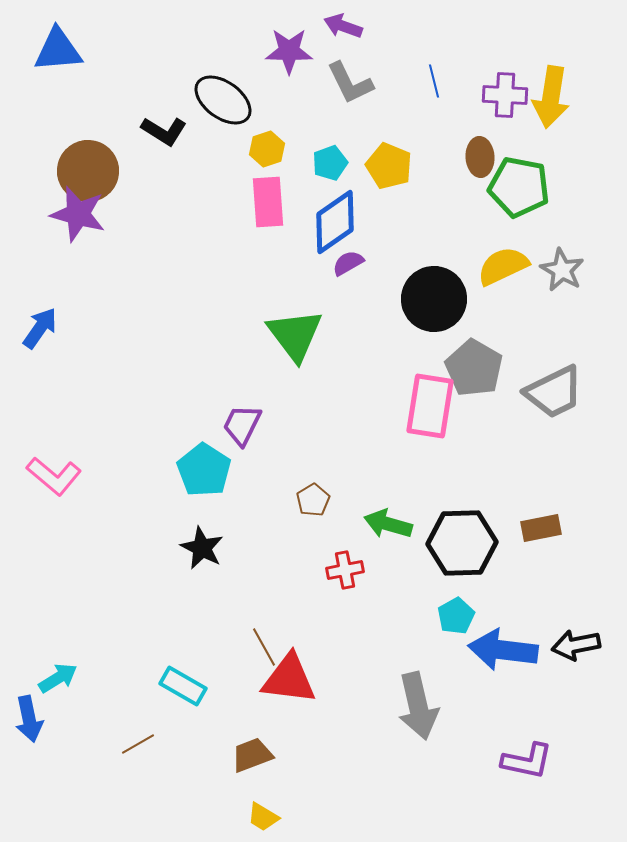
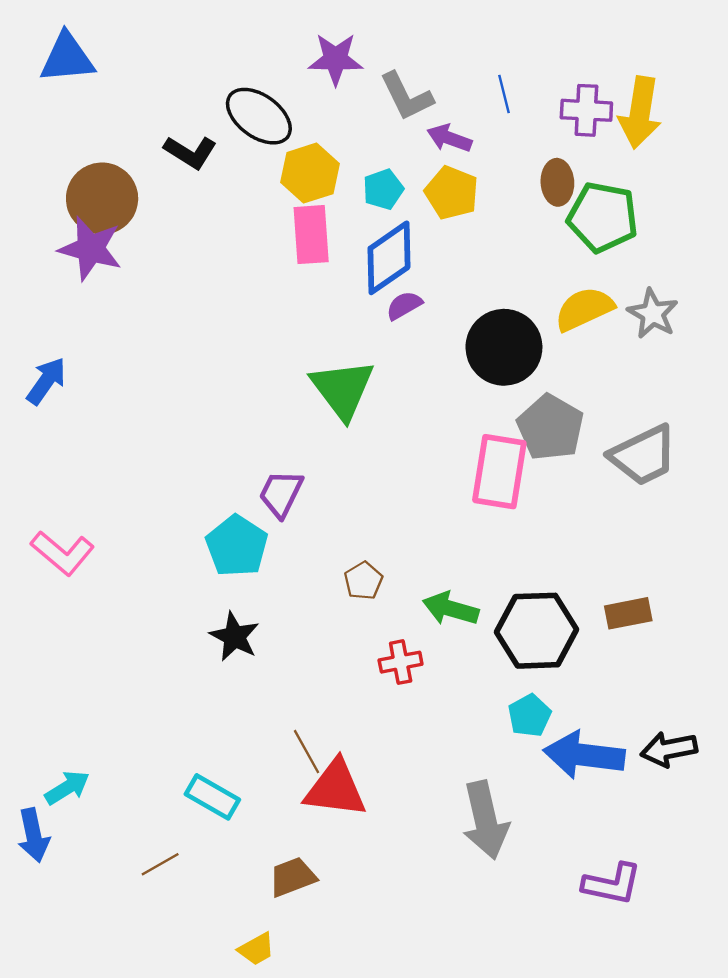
purple arrow: (343, 26) -> (449, 138), moved
yellow hexagon: (267, 149) -> (310, 173), size x1.4
yellow trapezoid: (263, 817) -> (257, 949), moved, turned -60

